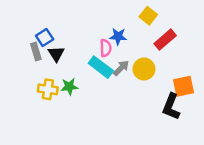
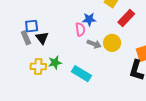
blue square: (45, 37) -> (32, 26), turned 32
cyan rectangle: (101, 67) -> (81, 74), moved
gray arrow: (121, 68) -> (94, 44), turned 72

